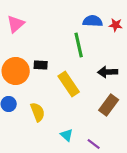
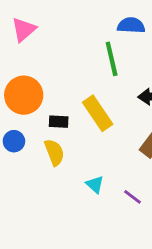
black rectangle: (41, 65) -> (59, 122), moved

